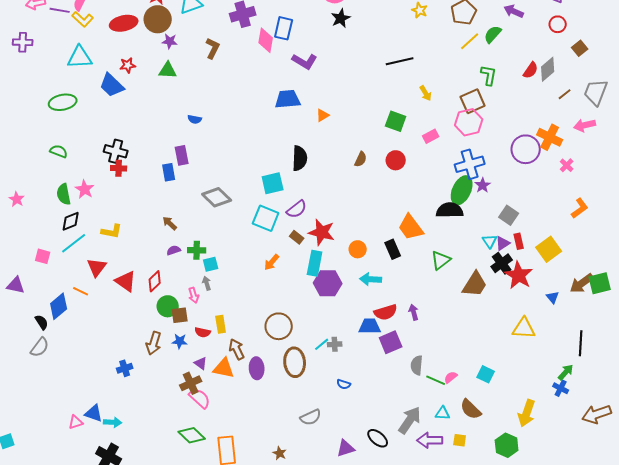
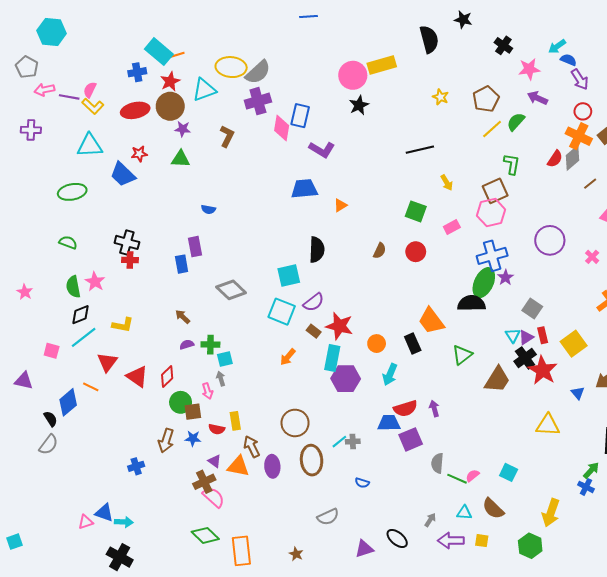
orange cross: (550, 137) -> (579, 136), moved
cyan arrow: (371, 279) -> (390, 374), turned -70
gray arrow: (410, 420) -> (430, 520), size x0.5

